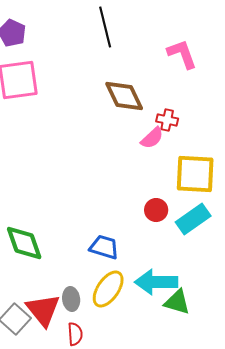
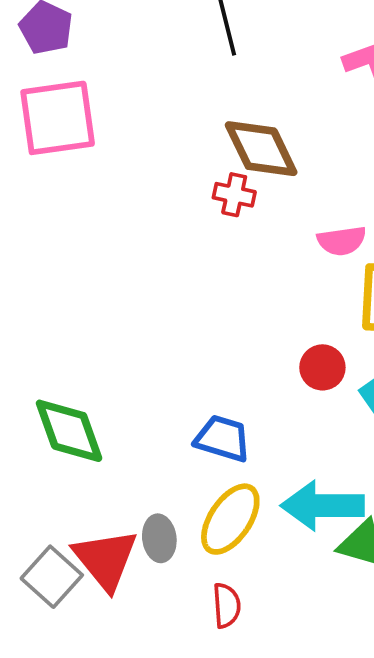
red cross: (167, 120) -> (234, 195), moved
pink semicircle: (152, 138) -> (342, 241), moved, turned 35
red semicircle: (75, 334) -> (227, 605), moved

